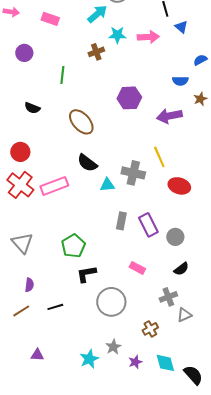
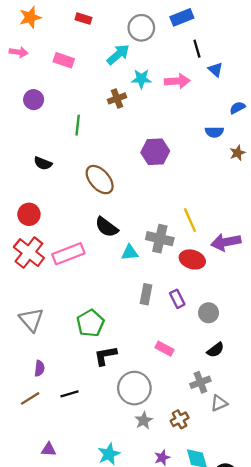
purple arrow: (169, 116) -> (226, 242), moved
red ellipse: (179, 186) -> (192, 259), moved
purple rectangle: (148, 225) -> (177, 299), size x0.7
gray star: (113, 347) -> (144, 421), moved

